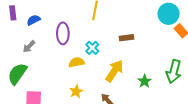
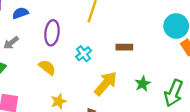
yellow semicircle: (77, 62) -> (47, 67), moved, turned 42
green star: (145, 81) -> (143, 84), moved

